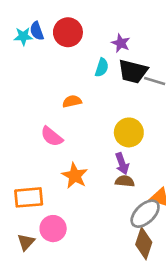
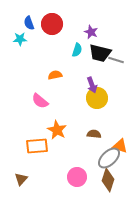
cyan star: (23, 36) -> (20, 39), moved
purple arrow: (122, 164) -> (92, 85), moved
orange rectangle: (29, 197) -> (37, 146), moved
pink circle: (53, 229) -> (77, 177), moved

